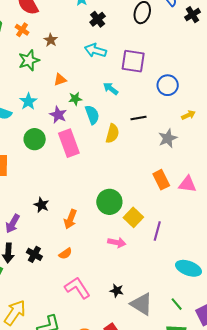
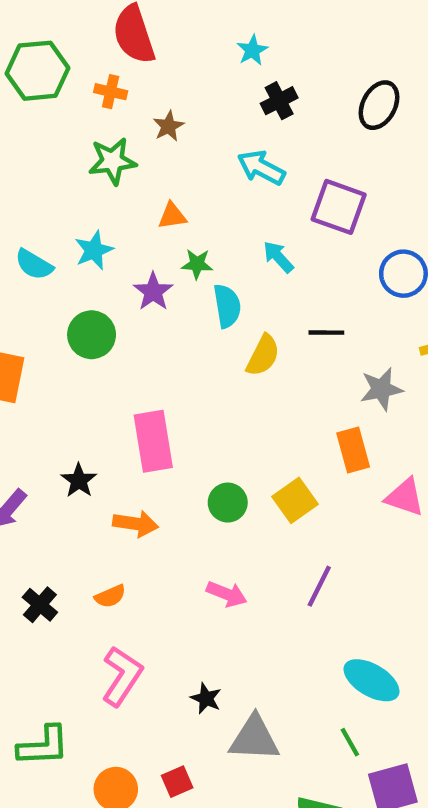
orange cross: (22, 30) -> (111, 92), turned -32
pink rectangle: (69, 143) -> (153, 441), moved
orange rectangle: (161, 180) -> (353, 450), moved
green circle: (109, 202) -> (228, 503), size x0.7
yellow square: (133, 217) -> (295, 500), moved
orange arrow: (70, 219) -> (136, 524), turned -114
black cross: (34, 254) -> (40, 605), moved
pink L-shape: (77, 288) -> (122, 676), turned 56
gray triangle: (142, 304) -> (254, 738), turned -40
green line: (177, 304) -> (350, 742), moved

